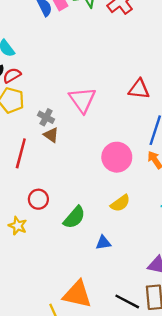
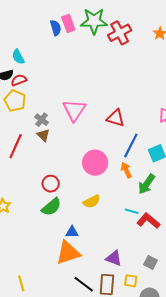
red triangle: (139, 89) -> (116, 118), moved
red circle: (38, 199) -> (51, 184), moved
orange triangle: (77, 294) -> (68, 253), moved, turned -40

